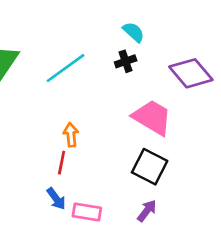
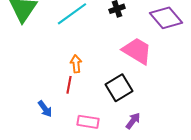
black square: (150, 167) -> (119, 88), moved, turned 32
blue arrow: (56, 199) -> (45, 109), moved

